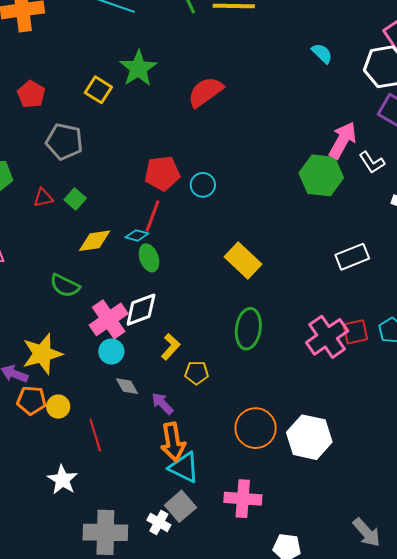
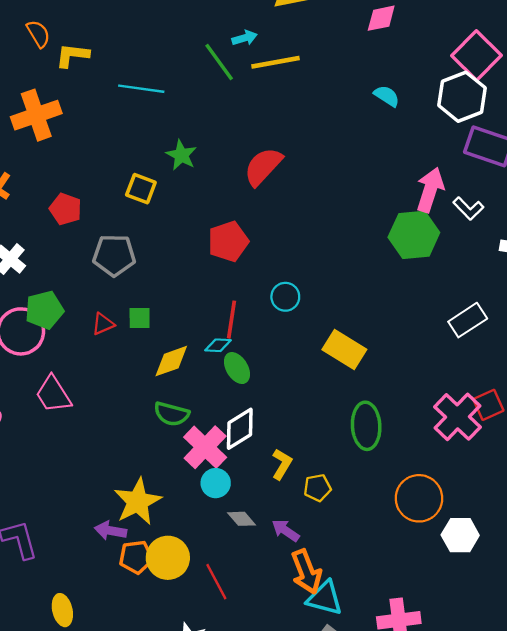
green star: (138, 68) -> (181, 155), size x0.7
red pentagon: (162, 173) -> (228, 241), moved
cyan circle: (203, 185) -> (285, 297), moved
green square: (75, 199) -> (140, 318), turned -30
green semicircle: (65, 286) -> (172, 414), moved
yellow circle: (58, 407) -> (168, 558), size x1.6
orange circle: (256, 428) -> (419, 498), moved
white hexagon: (309, 437) -> (460, 535), size x0.7

